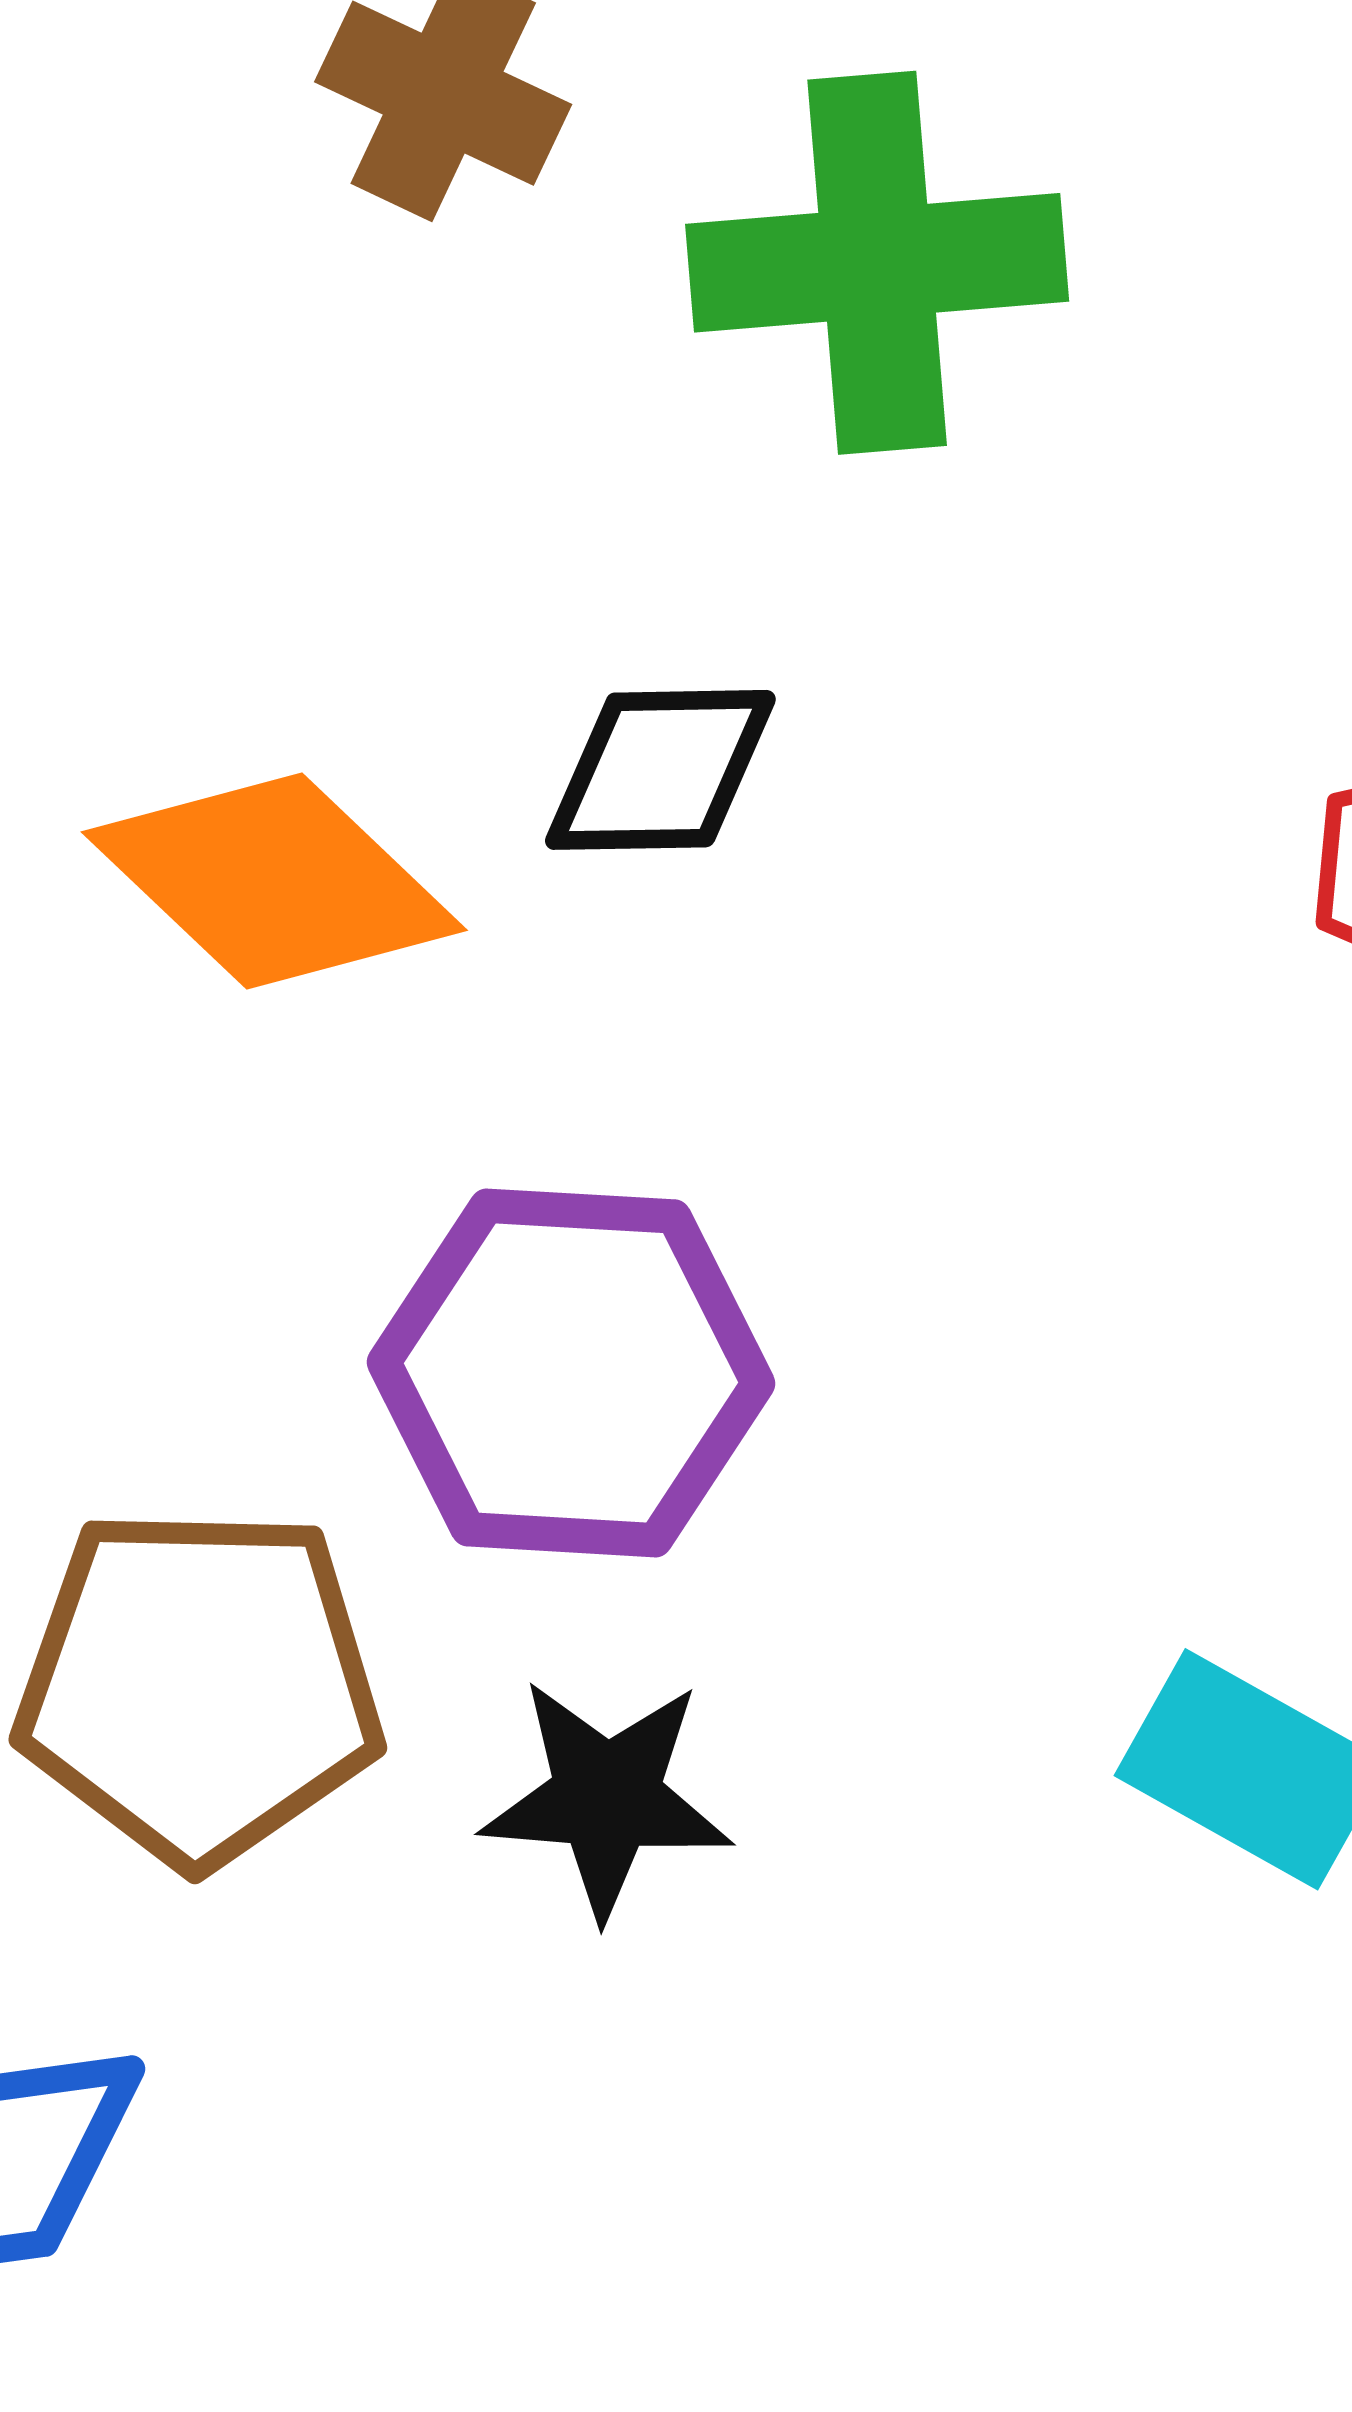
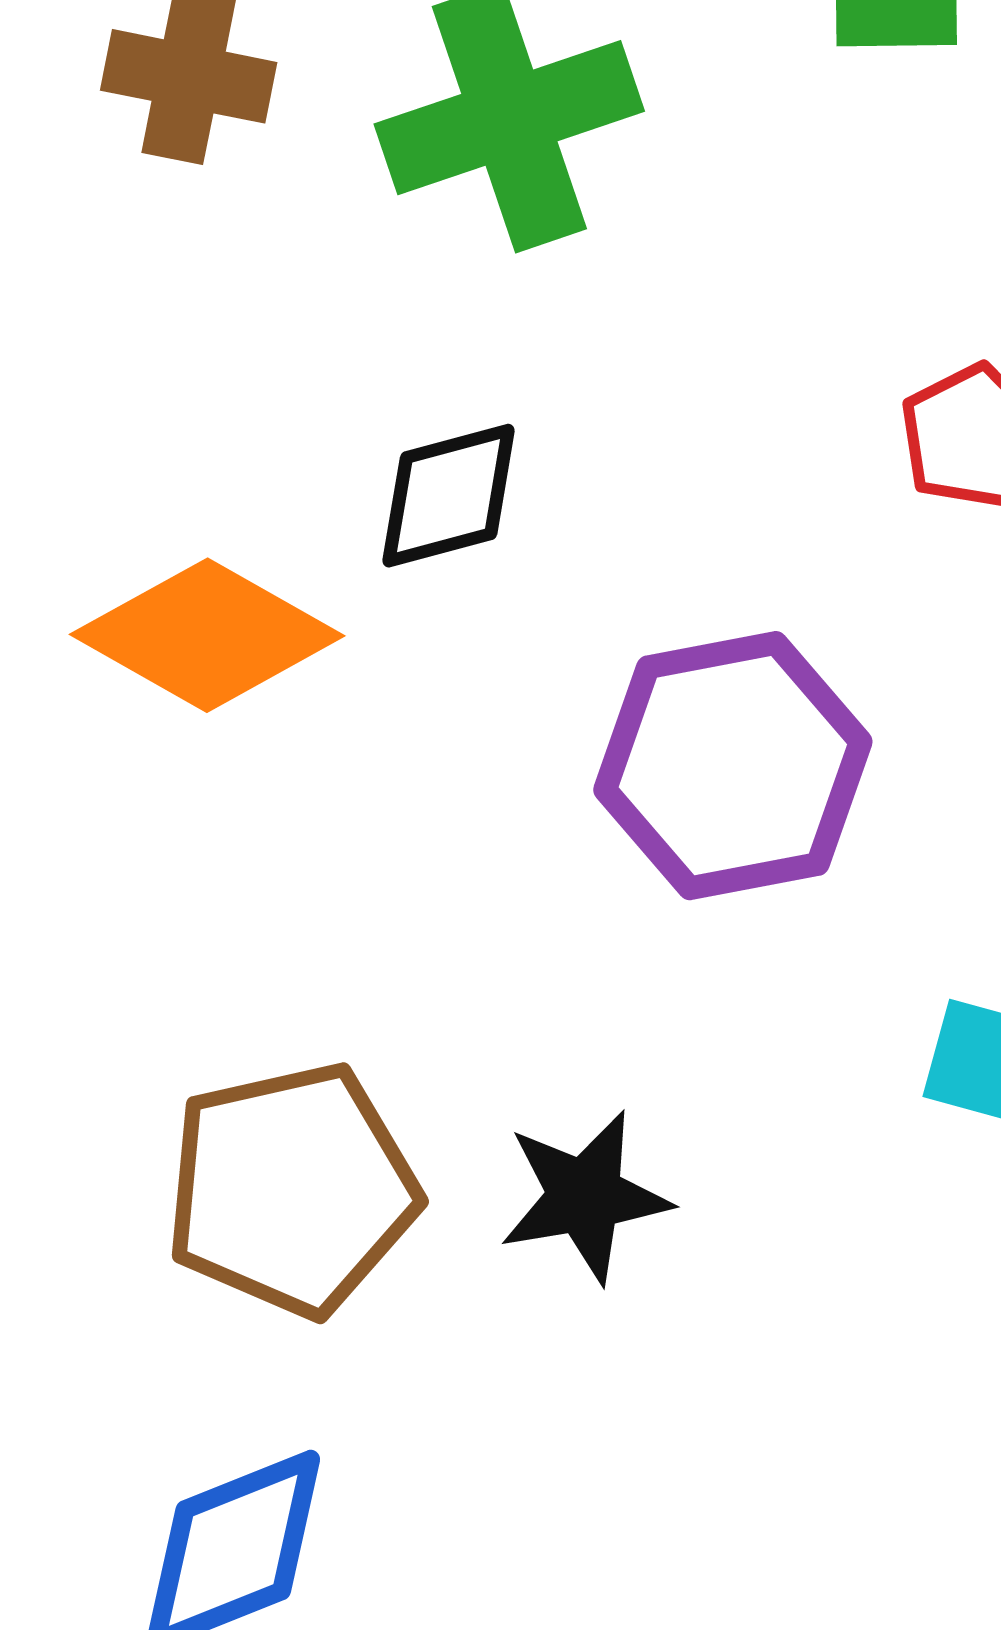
purple hexagon: (571, 1373) -> (733, 766), moved

